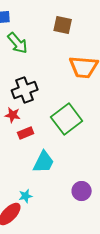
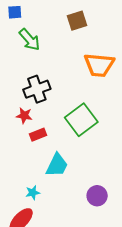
brown square: (63, 25) -> (77, 21), turned -30
cyan star: (26, 196) -> (33, 193), moved

